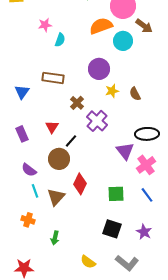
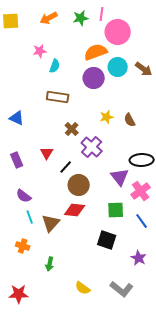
brown arrow: (144, 26) -> (144, 69), moved
purple circle: (99, 69) -> (94, 78), moved
brown rectangle: (53, 78) -> (58, 97), moved
blue triangle: (22, 92) -> (17, 118), turned -42
brown circle: (59, 159) -> (79, 185), moved
red diamond: (80, 184) -> (75, 210), turned 70
green square: (116, 194) -> (116, 210), moved
black square: (112, 229) -> (107, 240), moved

